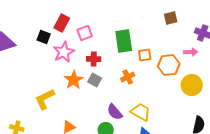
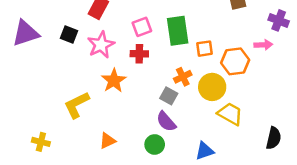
pink square: (85, 33) -> (142, 27), moved
black square: (44, 37) -> (69, 35), moved
gray square: (95, 80) -> (169, 96), moved
yellow circle: (192, 85) -> (212, 87), moved
yellow trapezoid: (141, 112) -> (230, 114), moved

